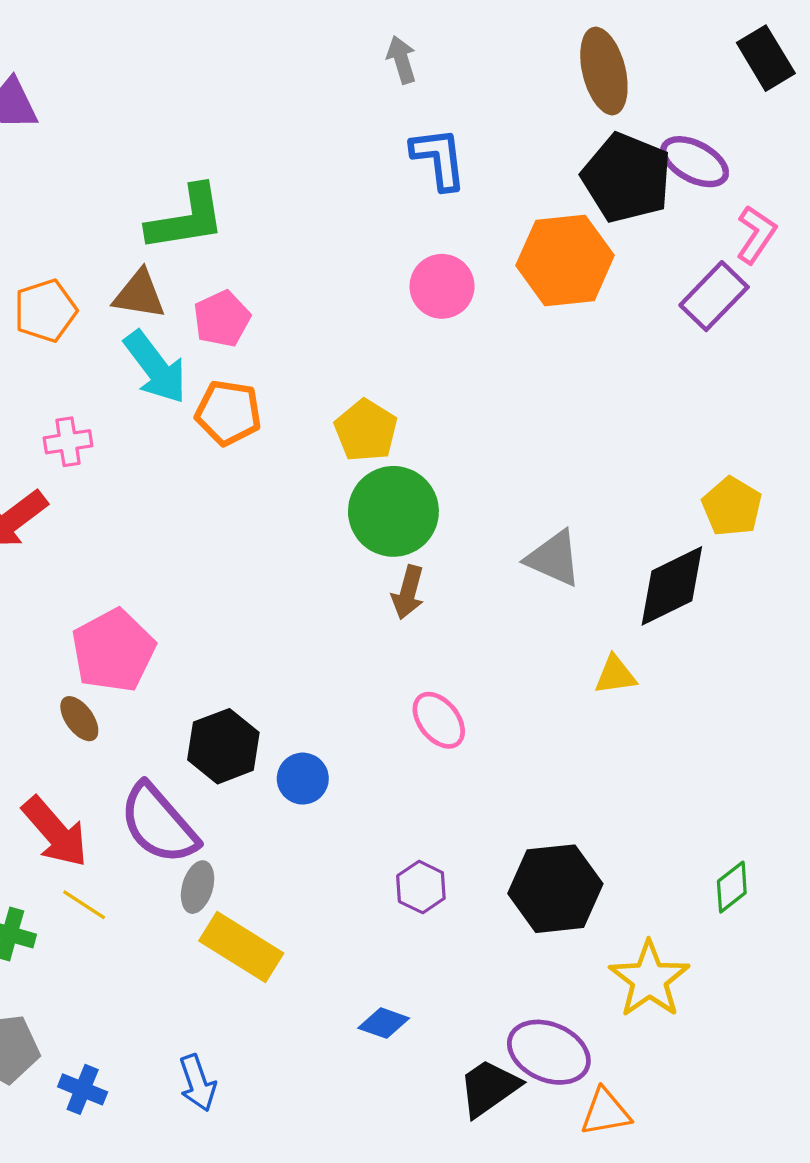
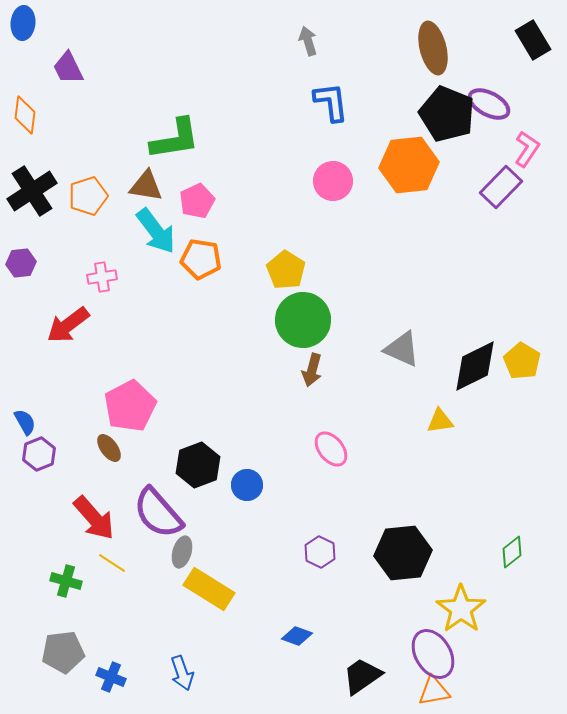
yellow pentagon: (732, 507) -> (522, 361), moved
purple ellipse: (549, 1052) -> (433, 654), moved, turned 36

